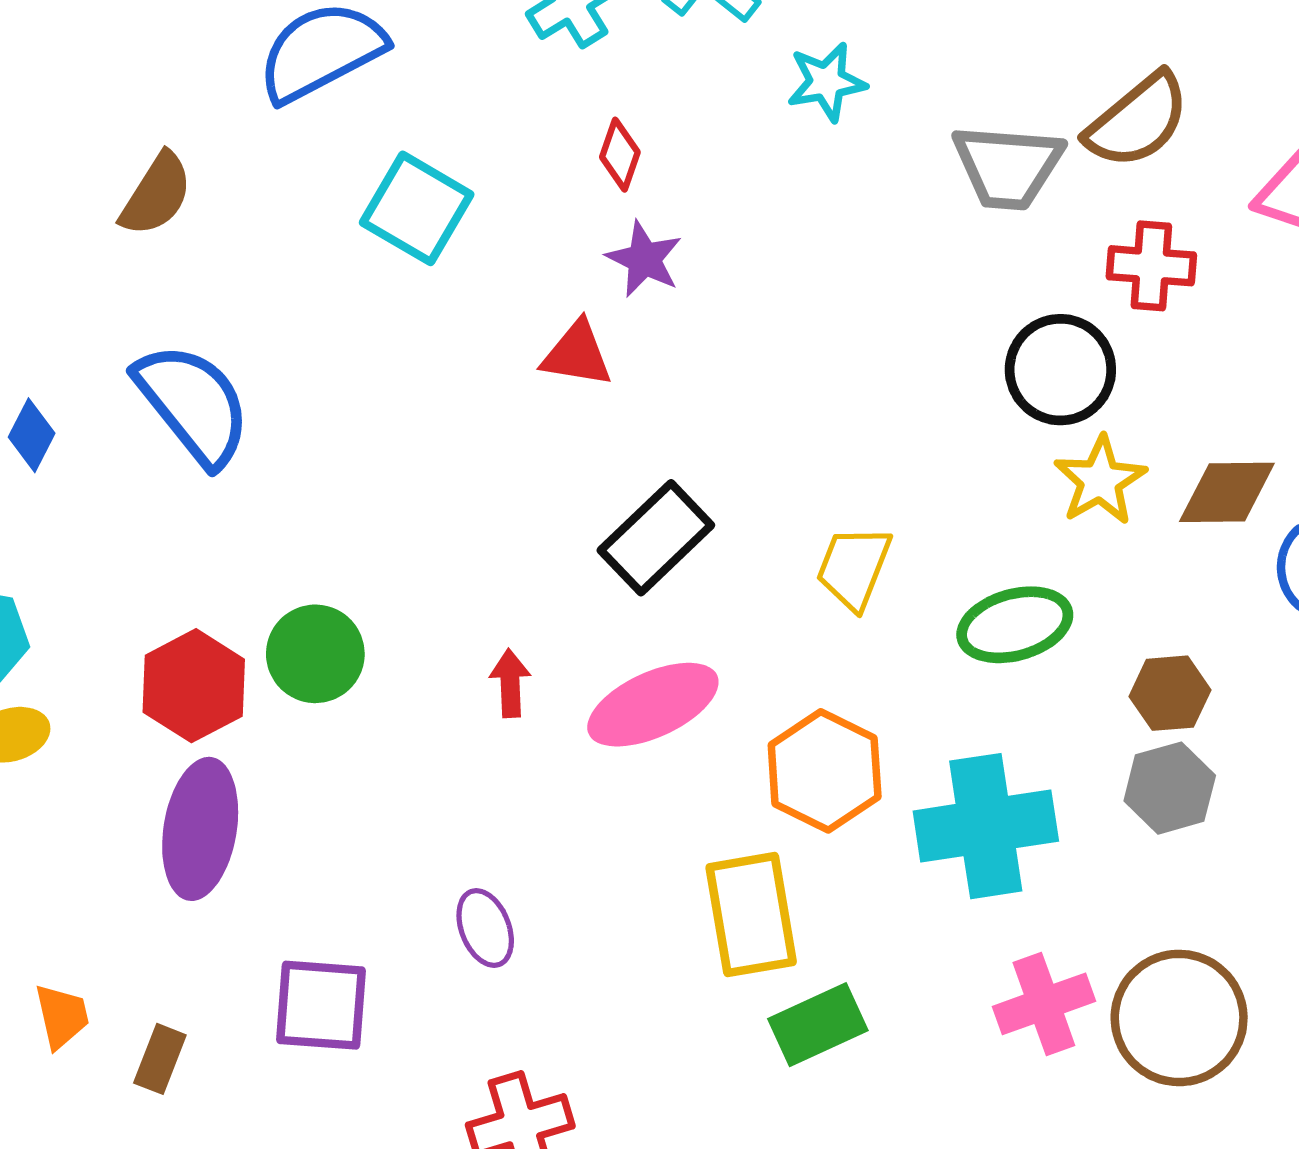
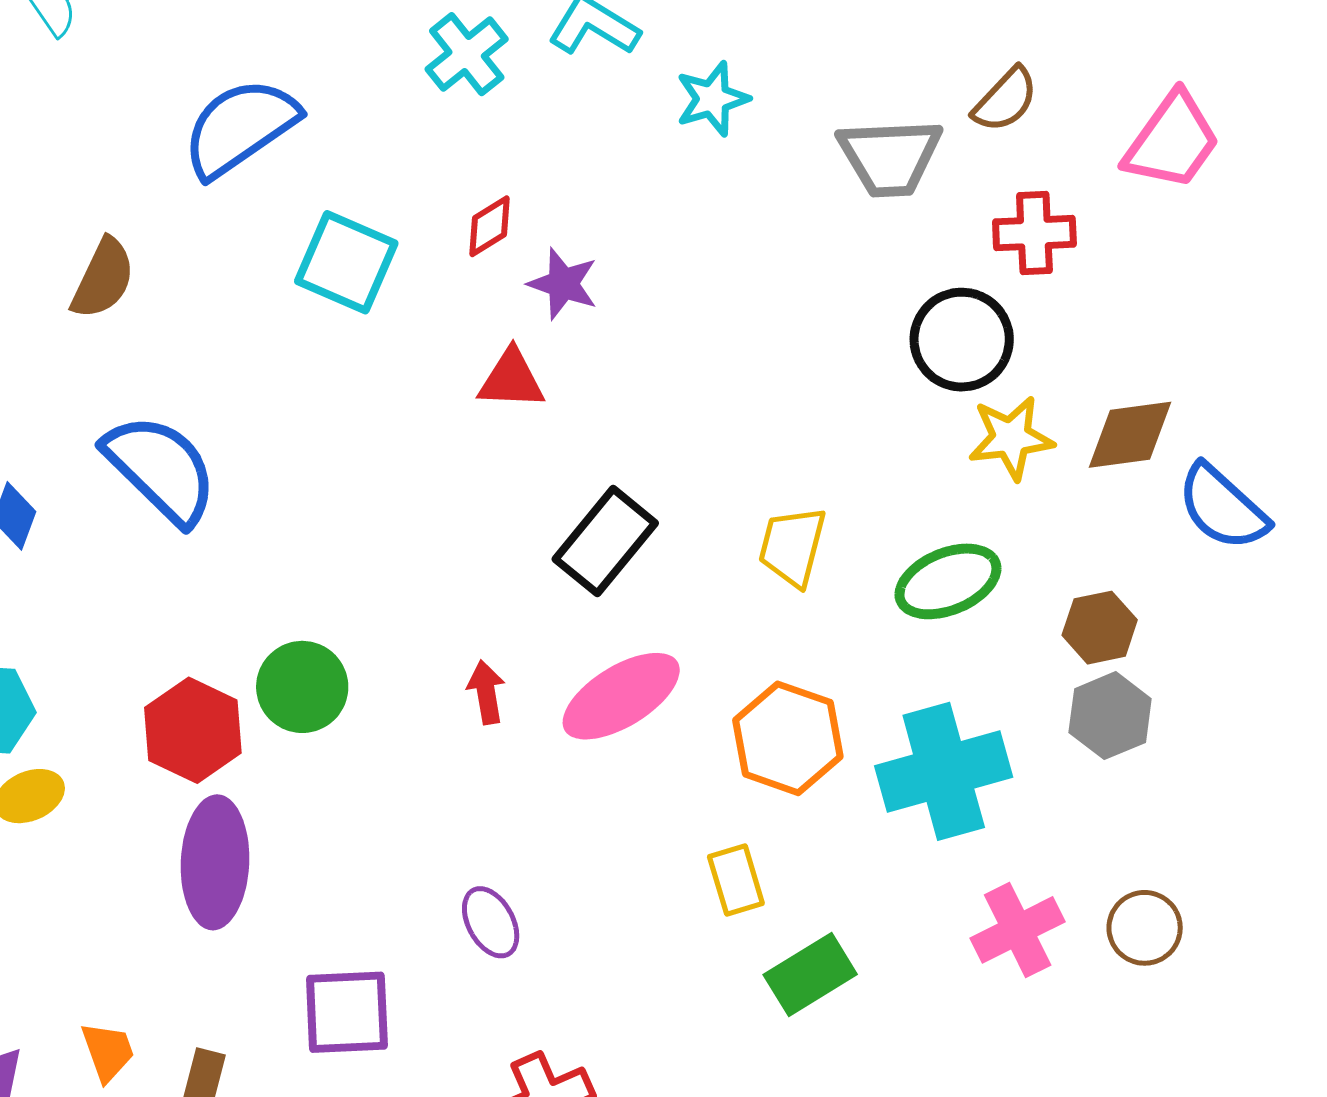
brown semicircle: (1138, 121) -> (1005, 100), size x0.7
red diamond: (620, 155) -> (489, 226), moved, turned 46
yellow star: (1100, 480) -> (1011, 438), turned 30
yellow rectangle: (751, 915) -> (736, 880), size x0.6
brown circle: (1179, 1018) -> (1145, 928), size x0.6

